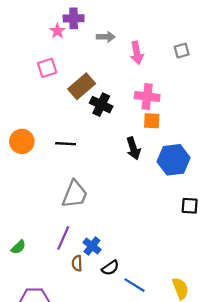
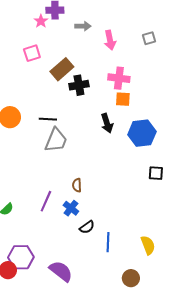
black cross: (101, 105) -> (79, 85), turned -36
gray trapezoid: (75, 194) -> (56, 140), moved
brown semicircle: (77, 263) -> (77, 185), moved
blue line: (134, 285) -> (108, 242), turned 60

